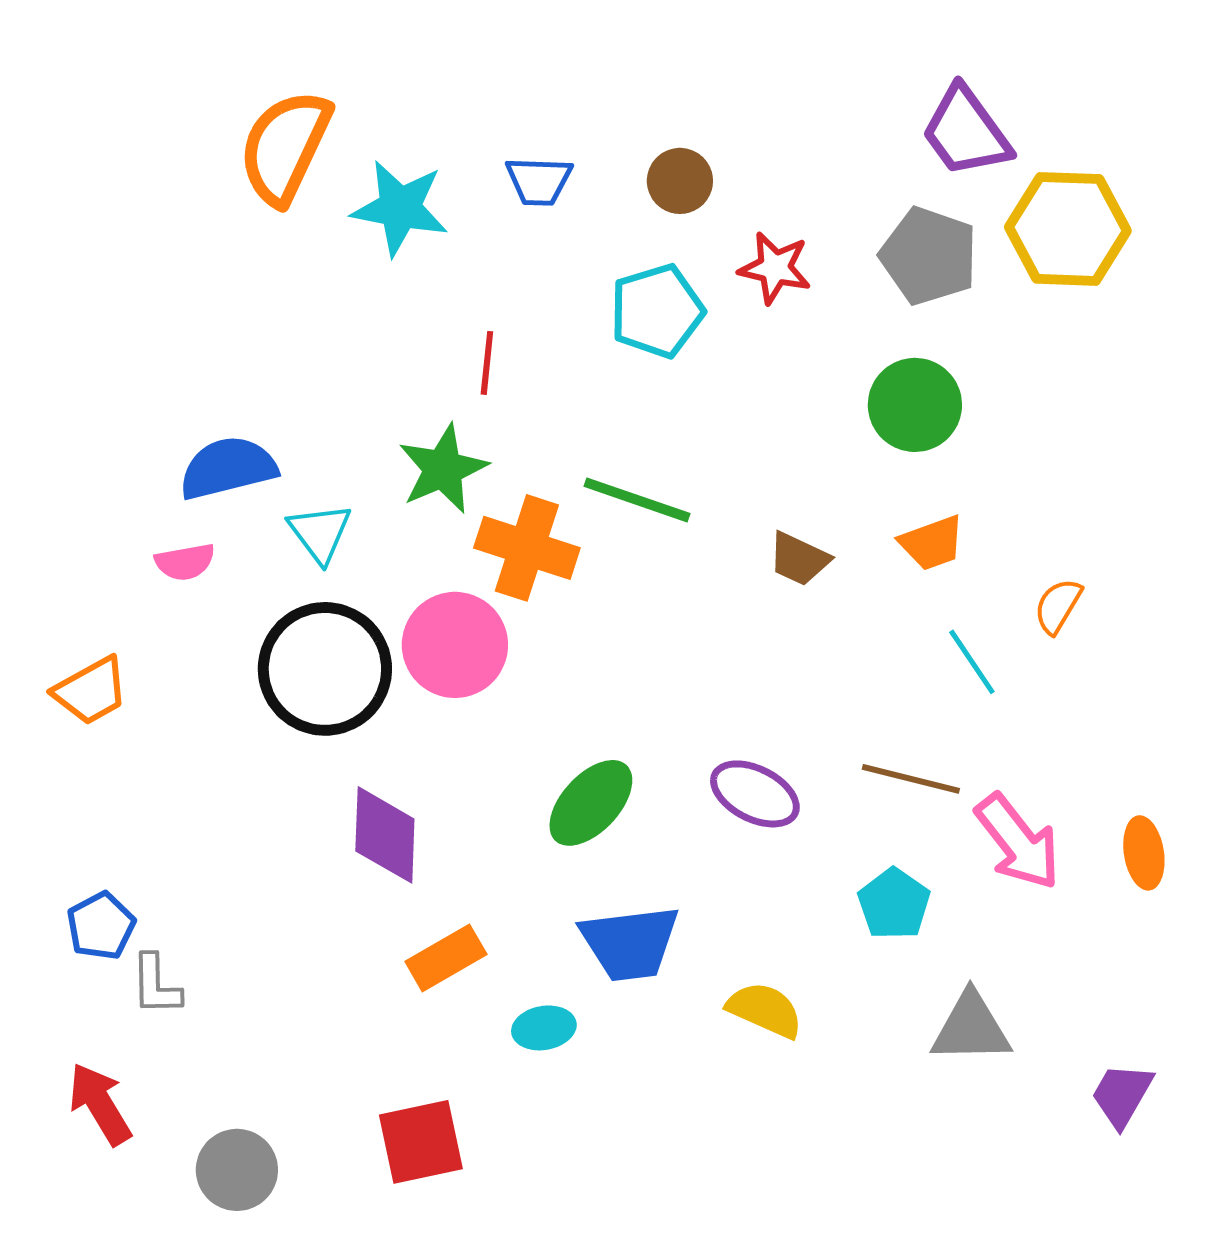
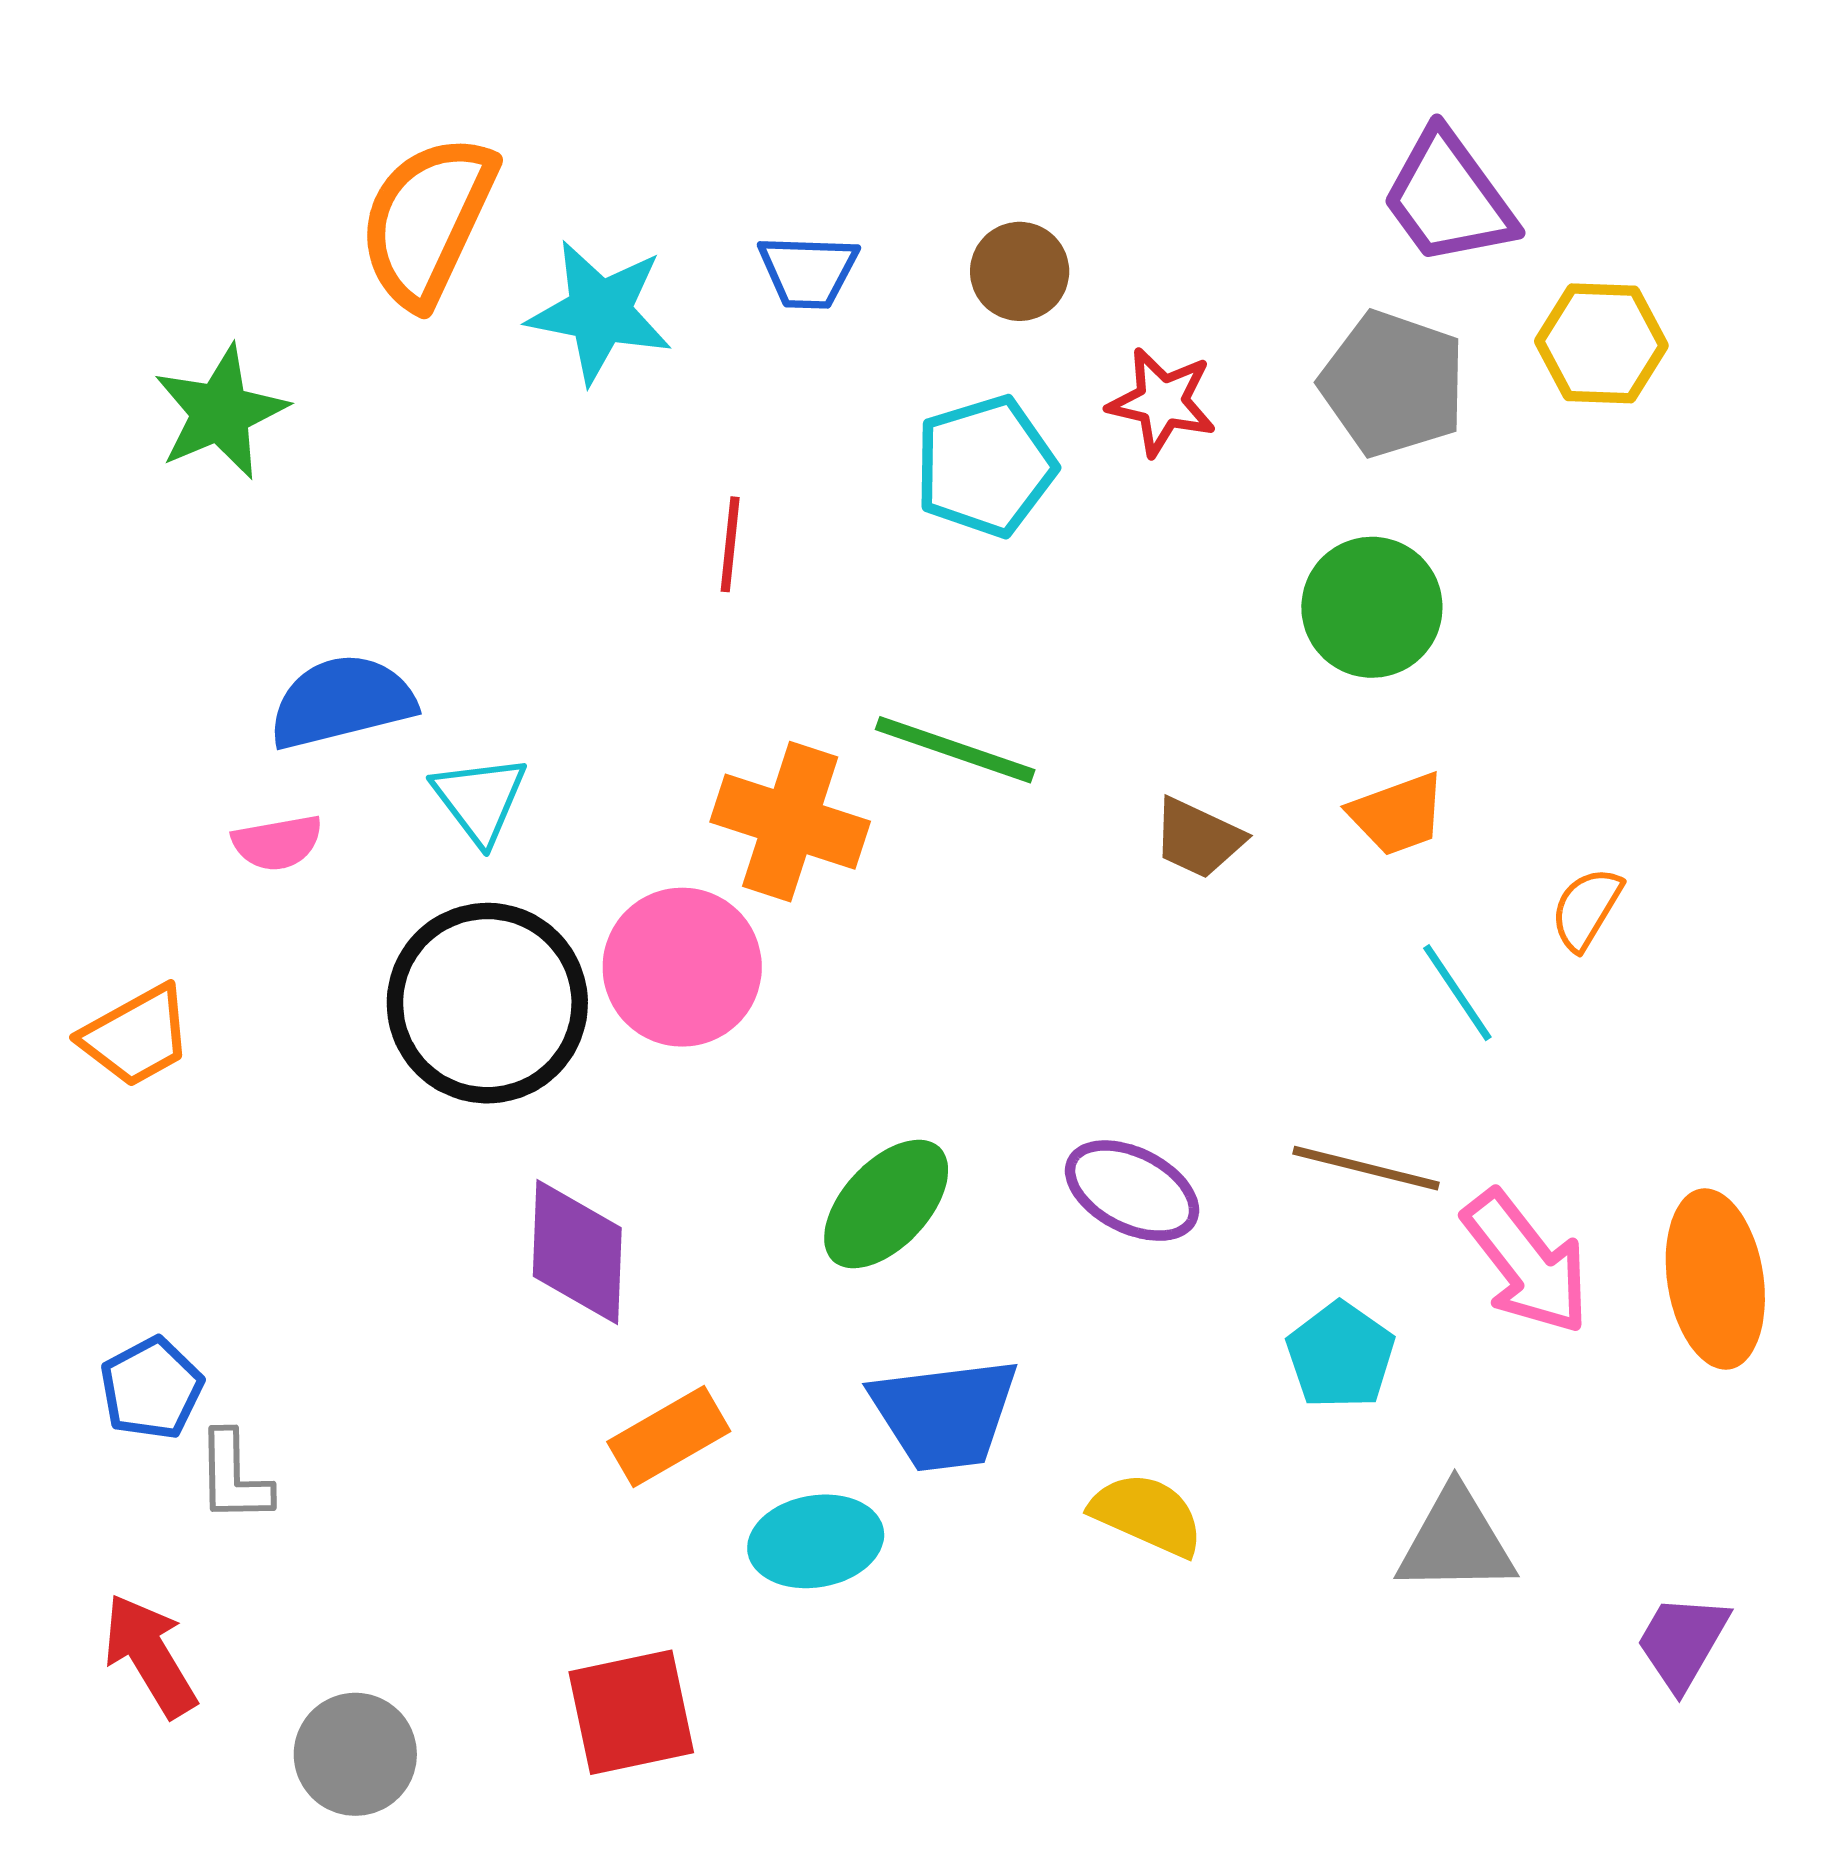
yellow hexagon: (1068, 229) -> (1601, 343), size x0.7
green star: (443, 469) -> (220, 412), moved
orange ellipse: (1144, 853) -> (1715, 1279), size x1.6
cyan ellipse: (544, 1028) -> (816, 1541), size x1.4

